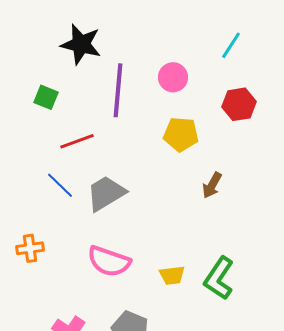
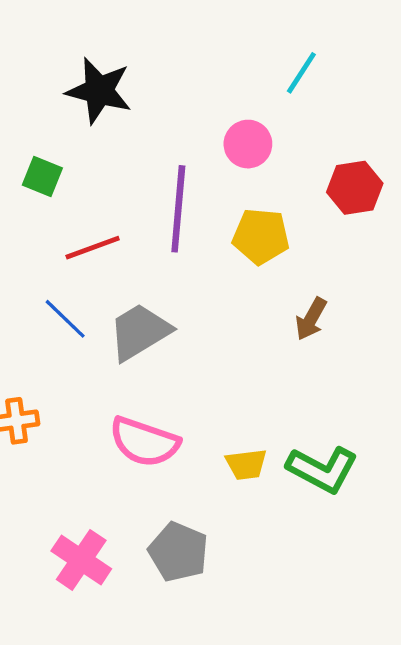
cyan line: (231, 45) -> (301, 73), moved
purple line: (118, 90) -> (178, 209), moved
green L-shape: (219, 278) -> (322, 469), turned -96

